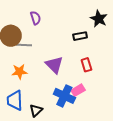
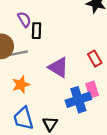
black rectangle: (80, 36) -> (36, 31), moved, turned -64
pink rectangle: (78, 90) -> (92, 90), turned -64
blue cross: (64, 96) -> (78, 100), turned -30

